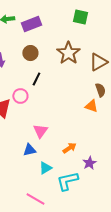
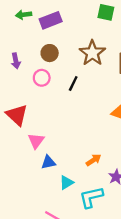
black line: (36, 79) -> (73, 83), moved
pink circle: (20, 96) -> (42, 78), moved
pink triangle: (40, 131) -> (36, 141), moved

